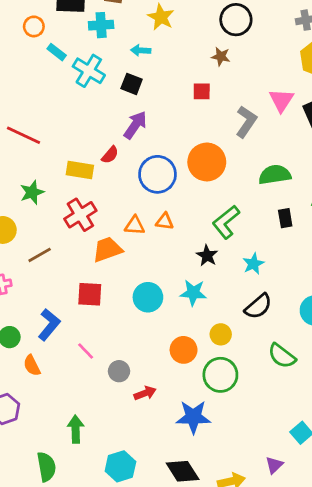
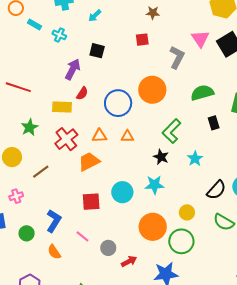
cyan arrow: (141, 50) -> (95, 16), turned -40
cyan cross: (89, 71) -> (59, 35), size x0.6
black square: (132, 84) -> (97, 51), moved
purple arrow: (135, 125) -> (73, 69), moved
orange triangle: (135, 225) -> (99, 136), moved
red square: (90, 294) -> (91, 202), moved
black semicircle: (258, 306) -> (216, 190), moved
yellow circle: (221, 334) -> (187, 212), moved
orange circle: (184, 350) -> (153, 227), size x1.4
orange semicircle: (32, 365) -> (54, 252), moved

